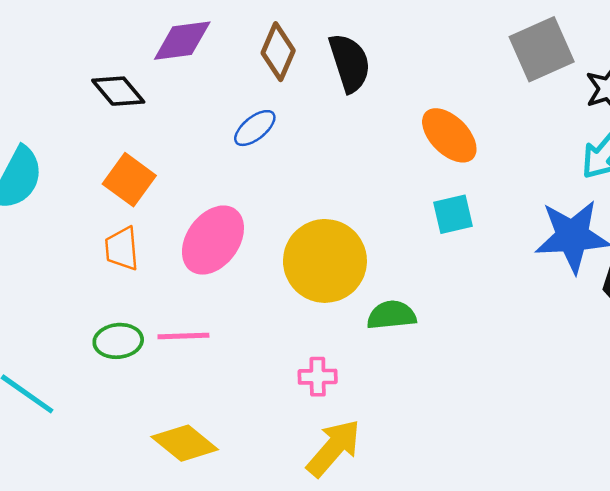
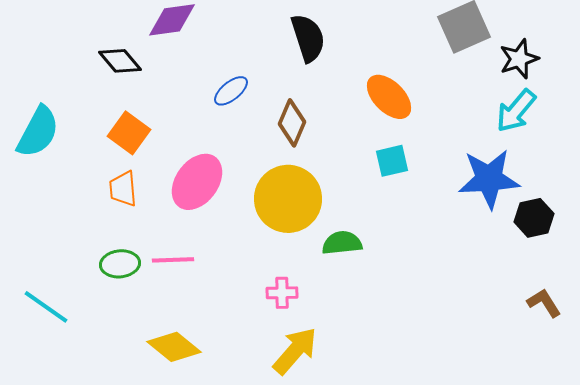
brown diamond: (278, 52) -> (292, 123), moved

